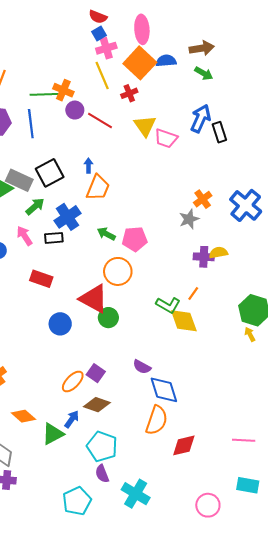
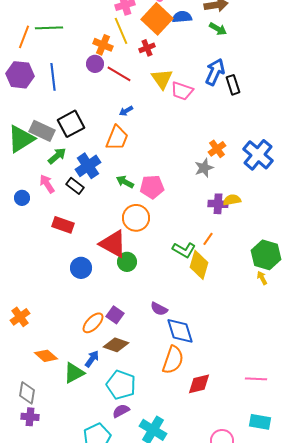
orange cross: (63, 90) -> (103, 45), moved
green line: (44, 94) -> (49, 28), moved
blue arrow: (88, 166) -> (126, 111), moved, turned -120
black rectangle: (54, 238) -> (75, 186), turned 42
yellow diamond: (184, 321) -> (199, 265), turned 36
purple semicircle: (102, 474) -> (121, 411), turned 84

